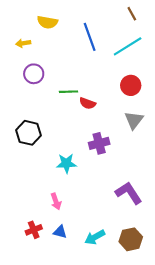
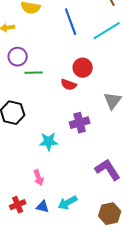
red circle: (131, 85) -> (83, 68), moved
green line: (69, 92) -> (34, 73), moved
cyan arrow: (95, 237) -> (68, 203), moved

